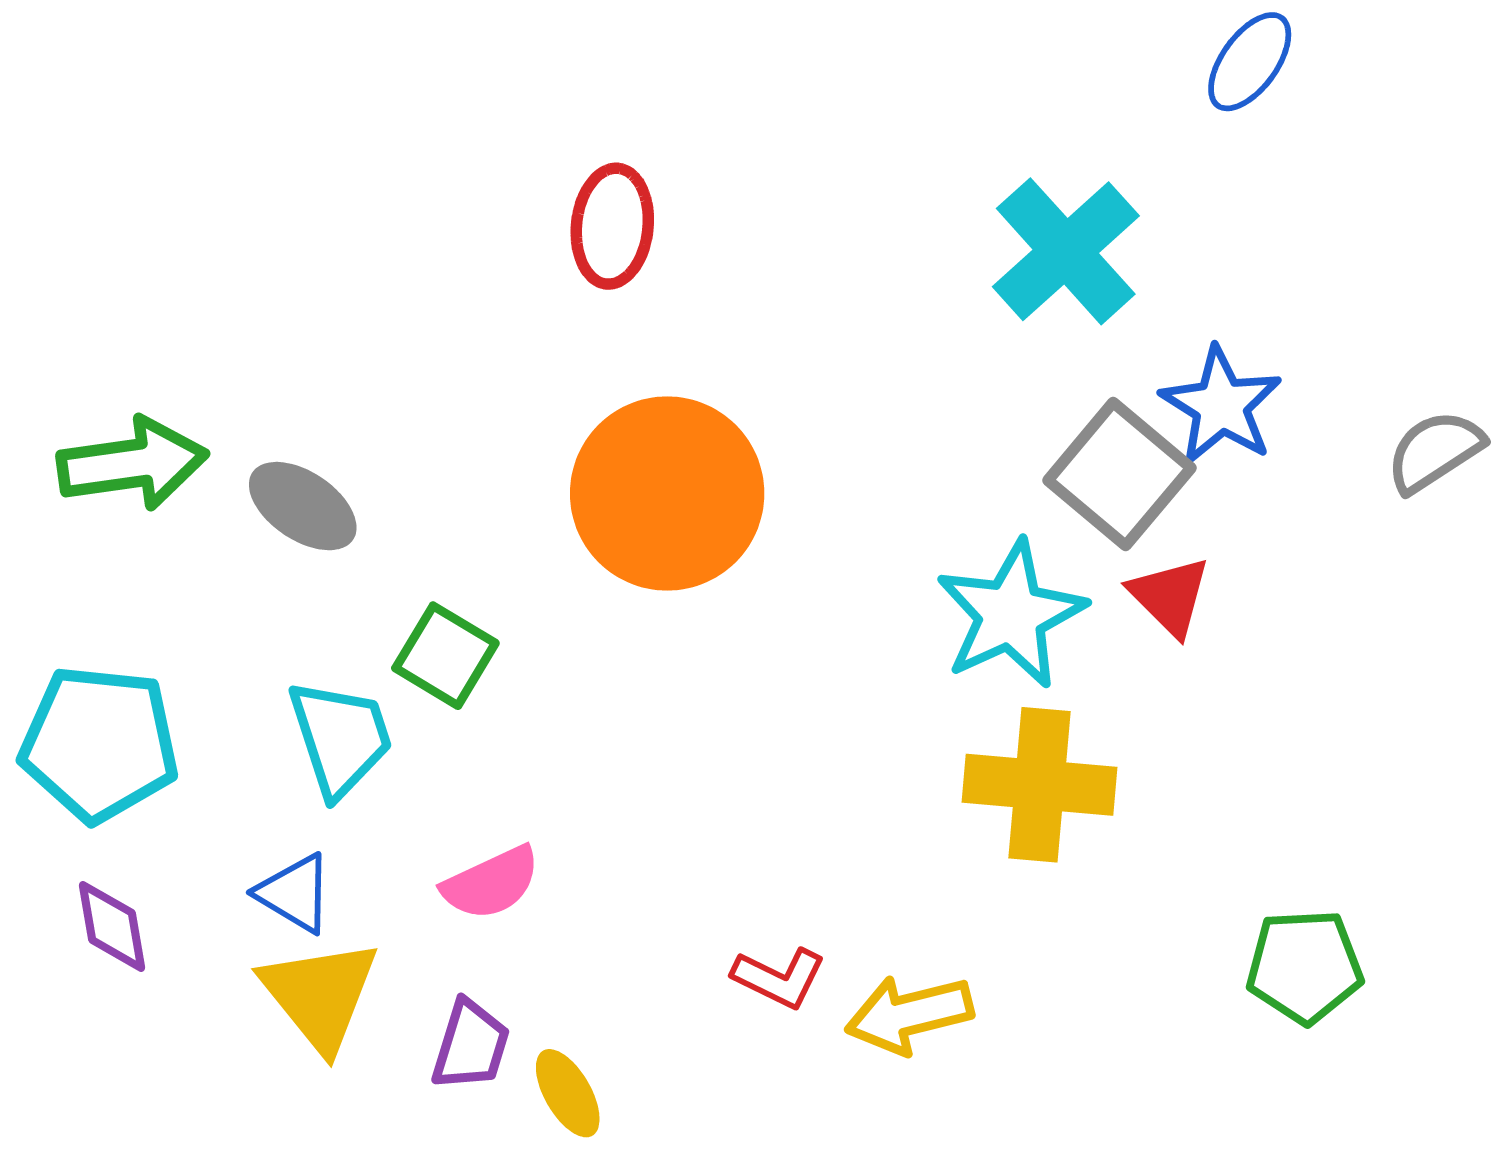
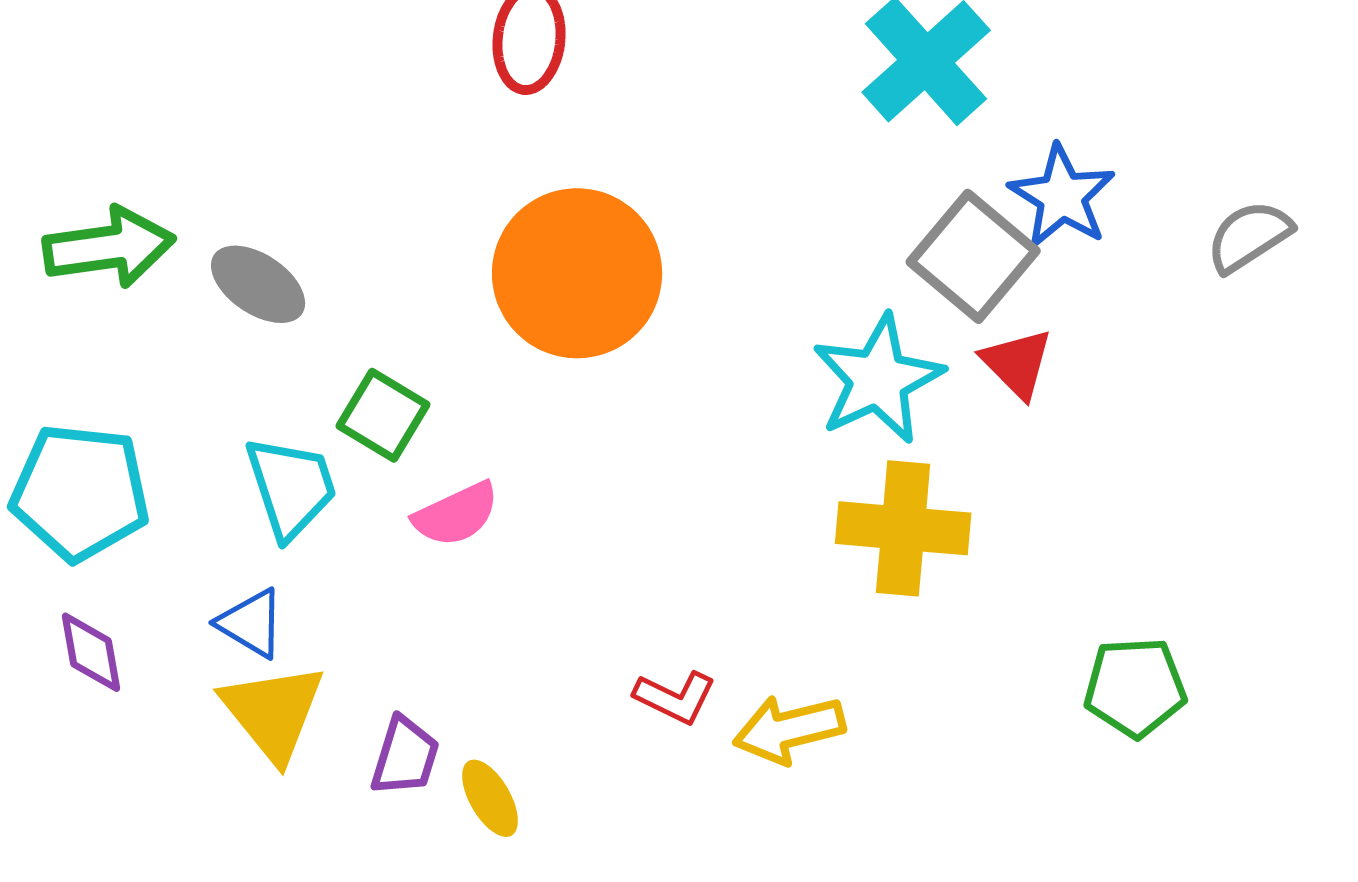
pink semicircle: (491, 883) -> (456, 514), moved

